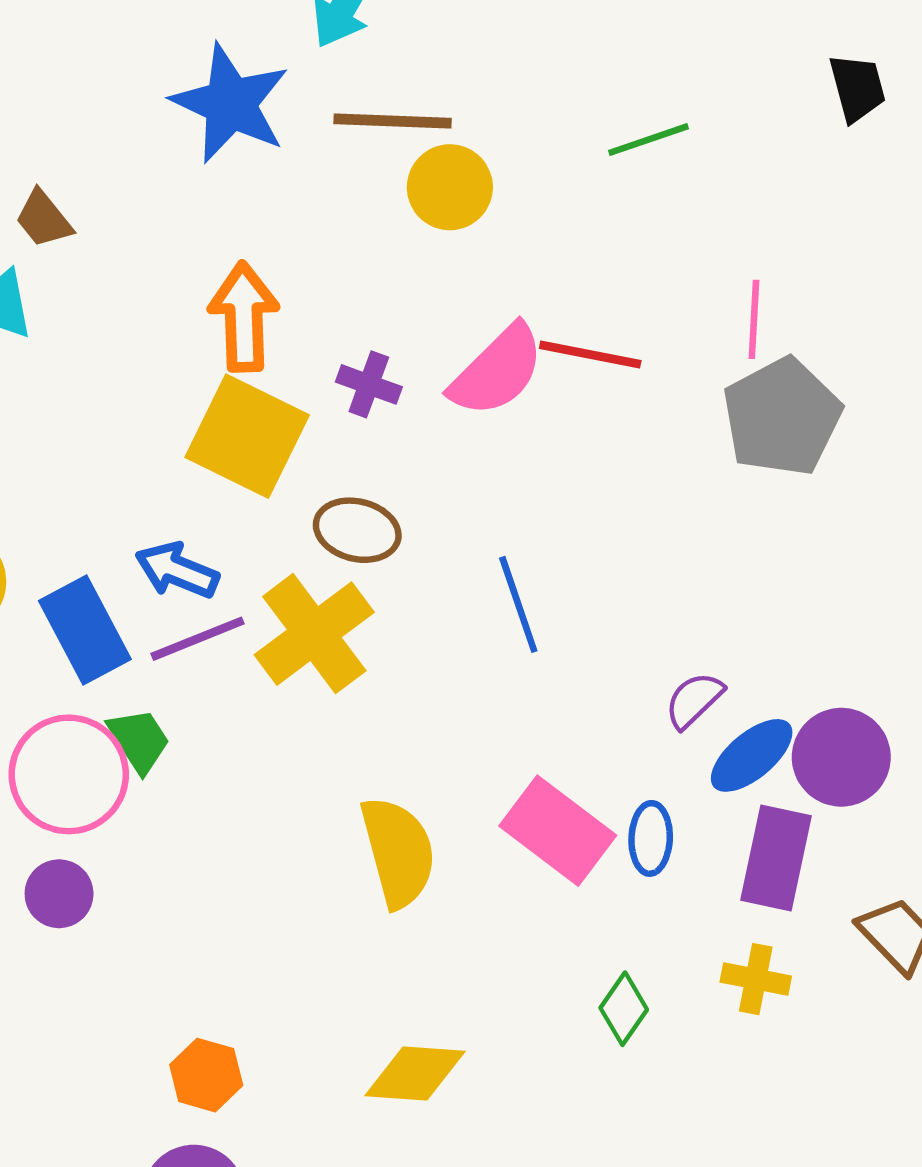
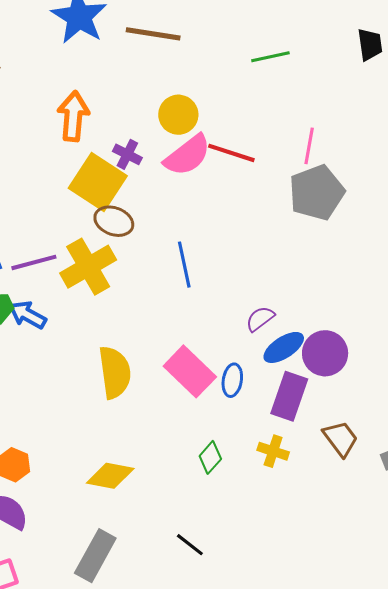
yellow circle: (450, 187) -> (178, 115), moved
yellow square: (247, 436) -> (98, 182), moved
blue arrow: (177, 570) -> (28, 315), moved

